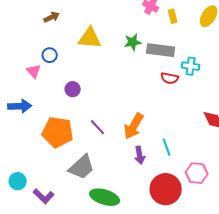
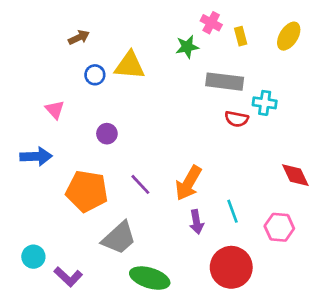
green star: (133, 42) -> (187, 47), moved
blue circle: (50, 55) -> (95, 75), moved
pink hexagon: (197, 173) -> (279, 227), moved

